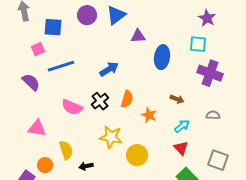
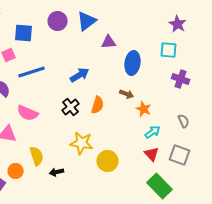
purple cross: (210, 73) -> (181, 79), size x0.7
brown arrow: (177, 99) -> (127, 94), moved
pink semicircle: (72, 107) -> (28, 113), moved
orange star: (149, 115) -> (144, 109), moved
gray semicircle: (213, 115) -> (184, 121), turned 64
gray square: (218, 160) -> (180, 155), moved

